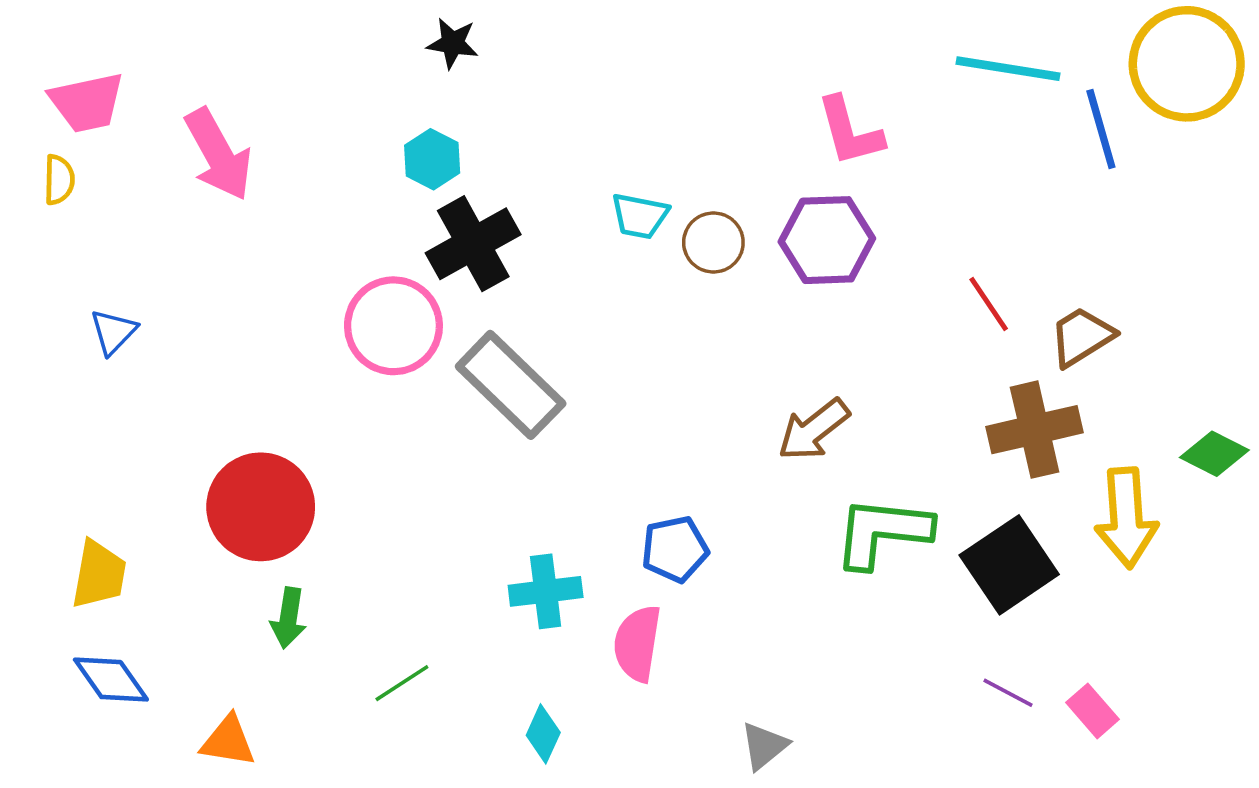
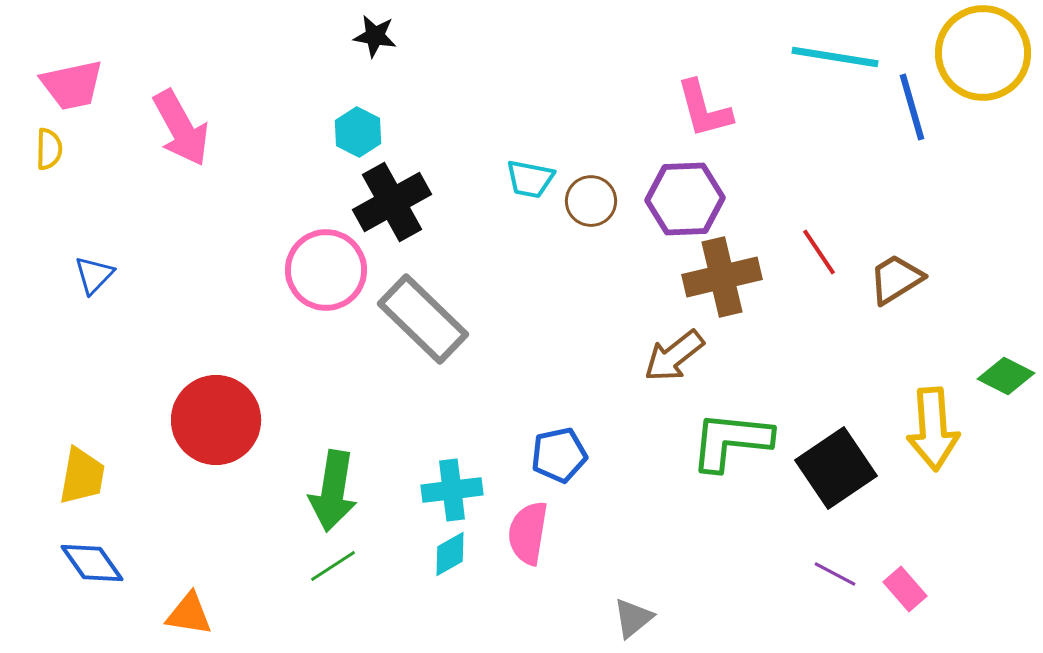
brown cross: (1035, 430) -> (722, 277), moved
green arrow: (288, 618) -> (333, 491), moved, size x1.6
cyan diamond: (543, 734) -> (450, 554), moved, turned 36

